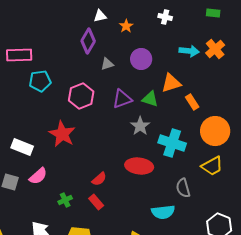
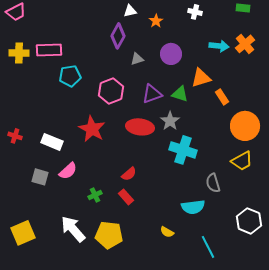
cyan cross: (172, 143) -> (183, 150), moved
red ellipse: (139, 166) -> (140, 127), moved

